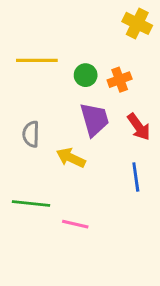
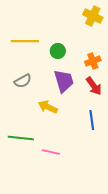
orange cross: (120, 80) -> (93, 61), moved
gray semicircle: (31, 134) -> (23, 81), moved, turned -120

